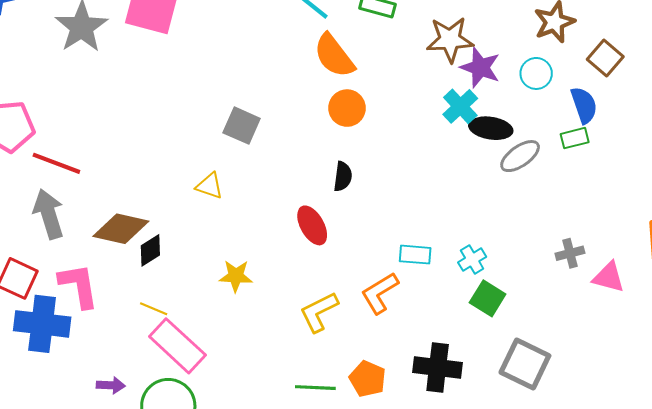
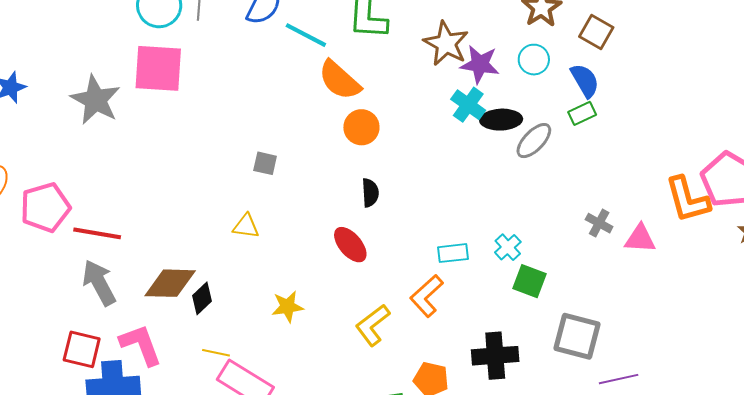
brown star: (450, 40) -> (446, 43), turned -30
gray square: (242, 126) -> (265, 163), size x0.7
gray cross: (570, 253) -> (599, 223), turned -36

